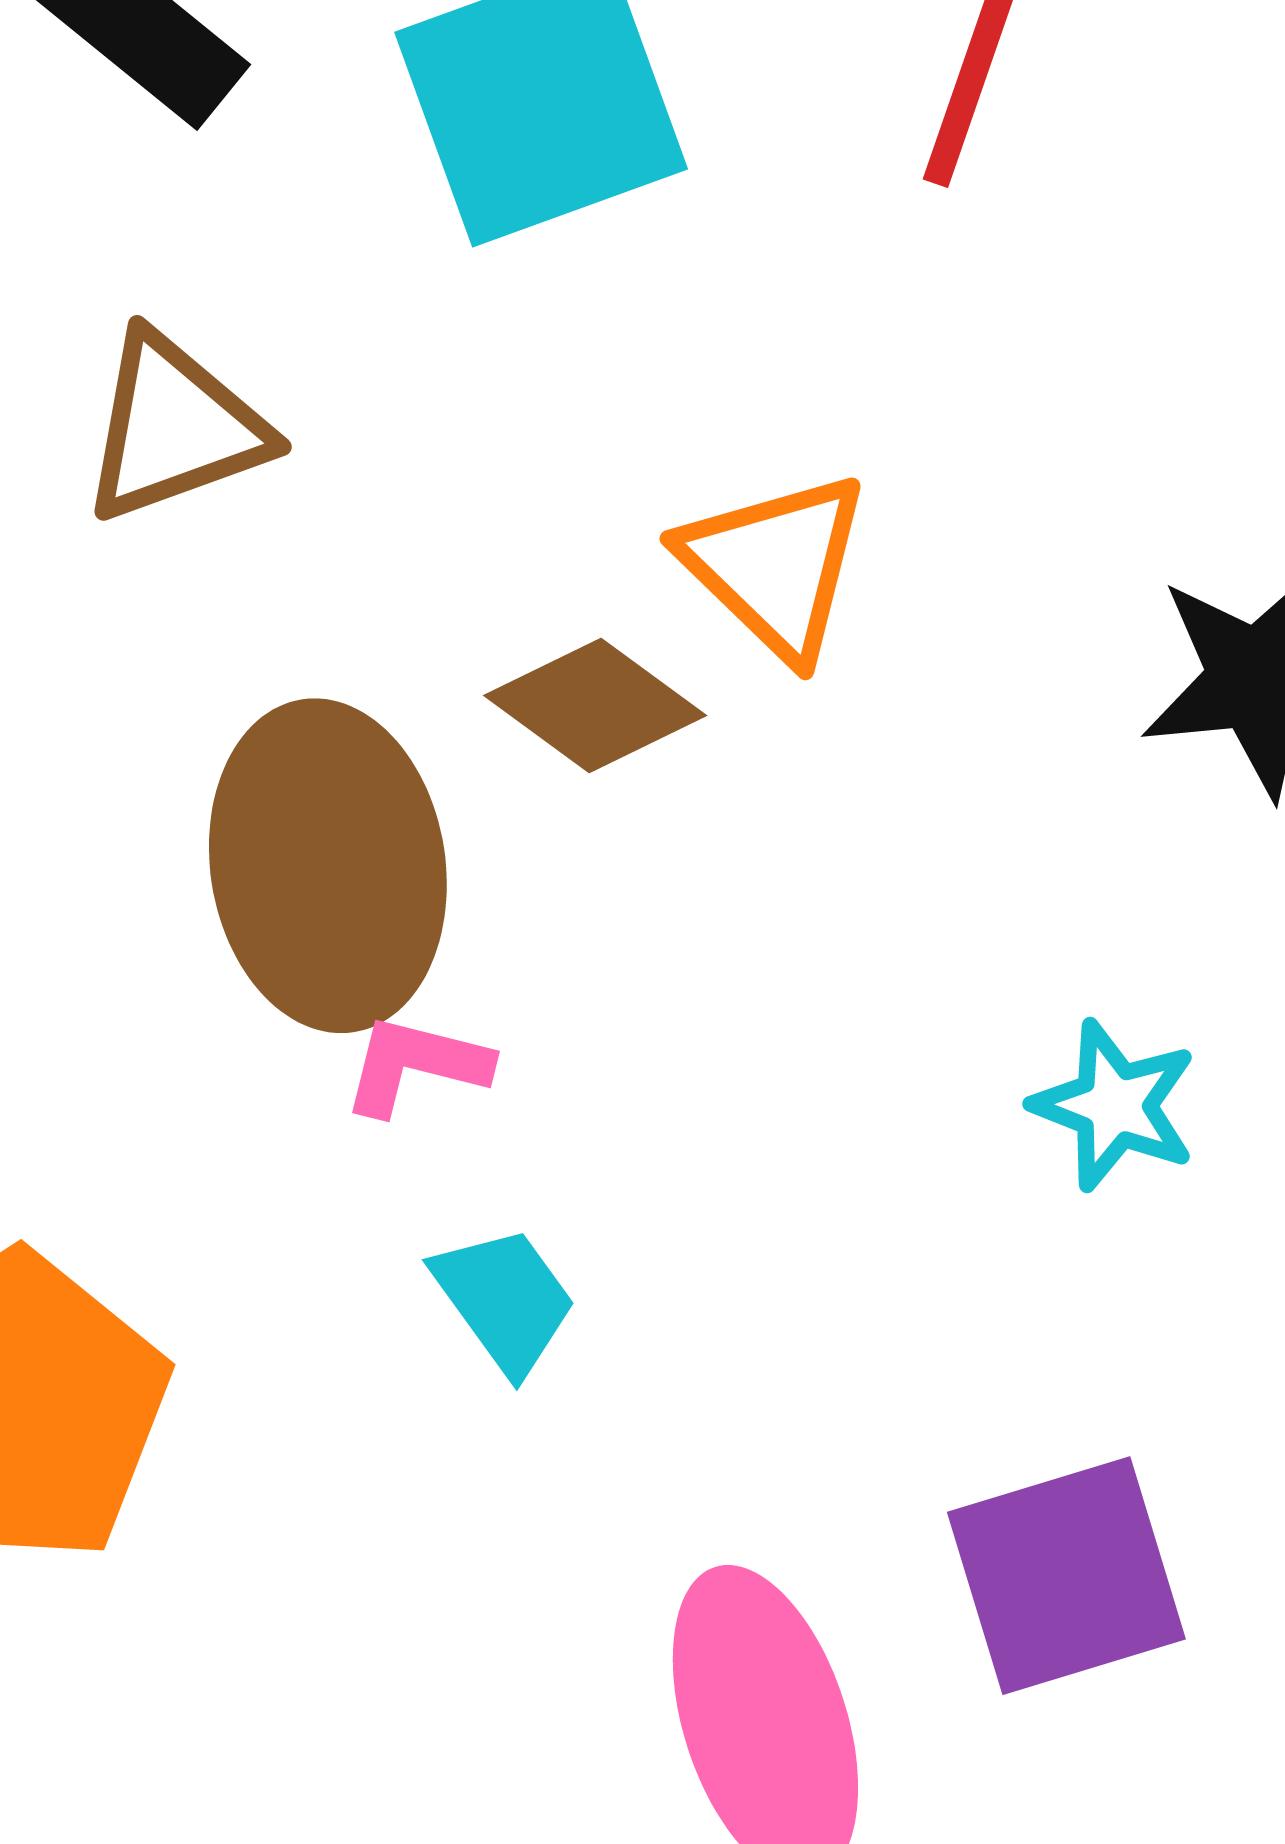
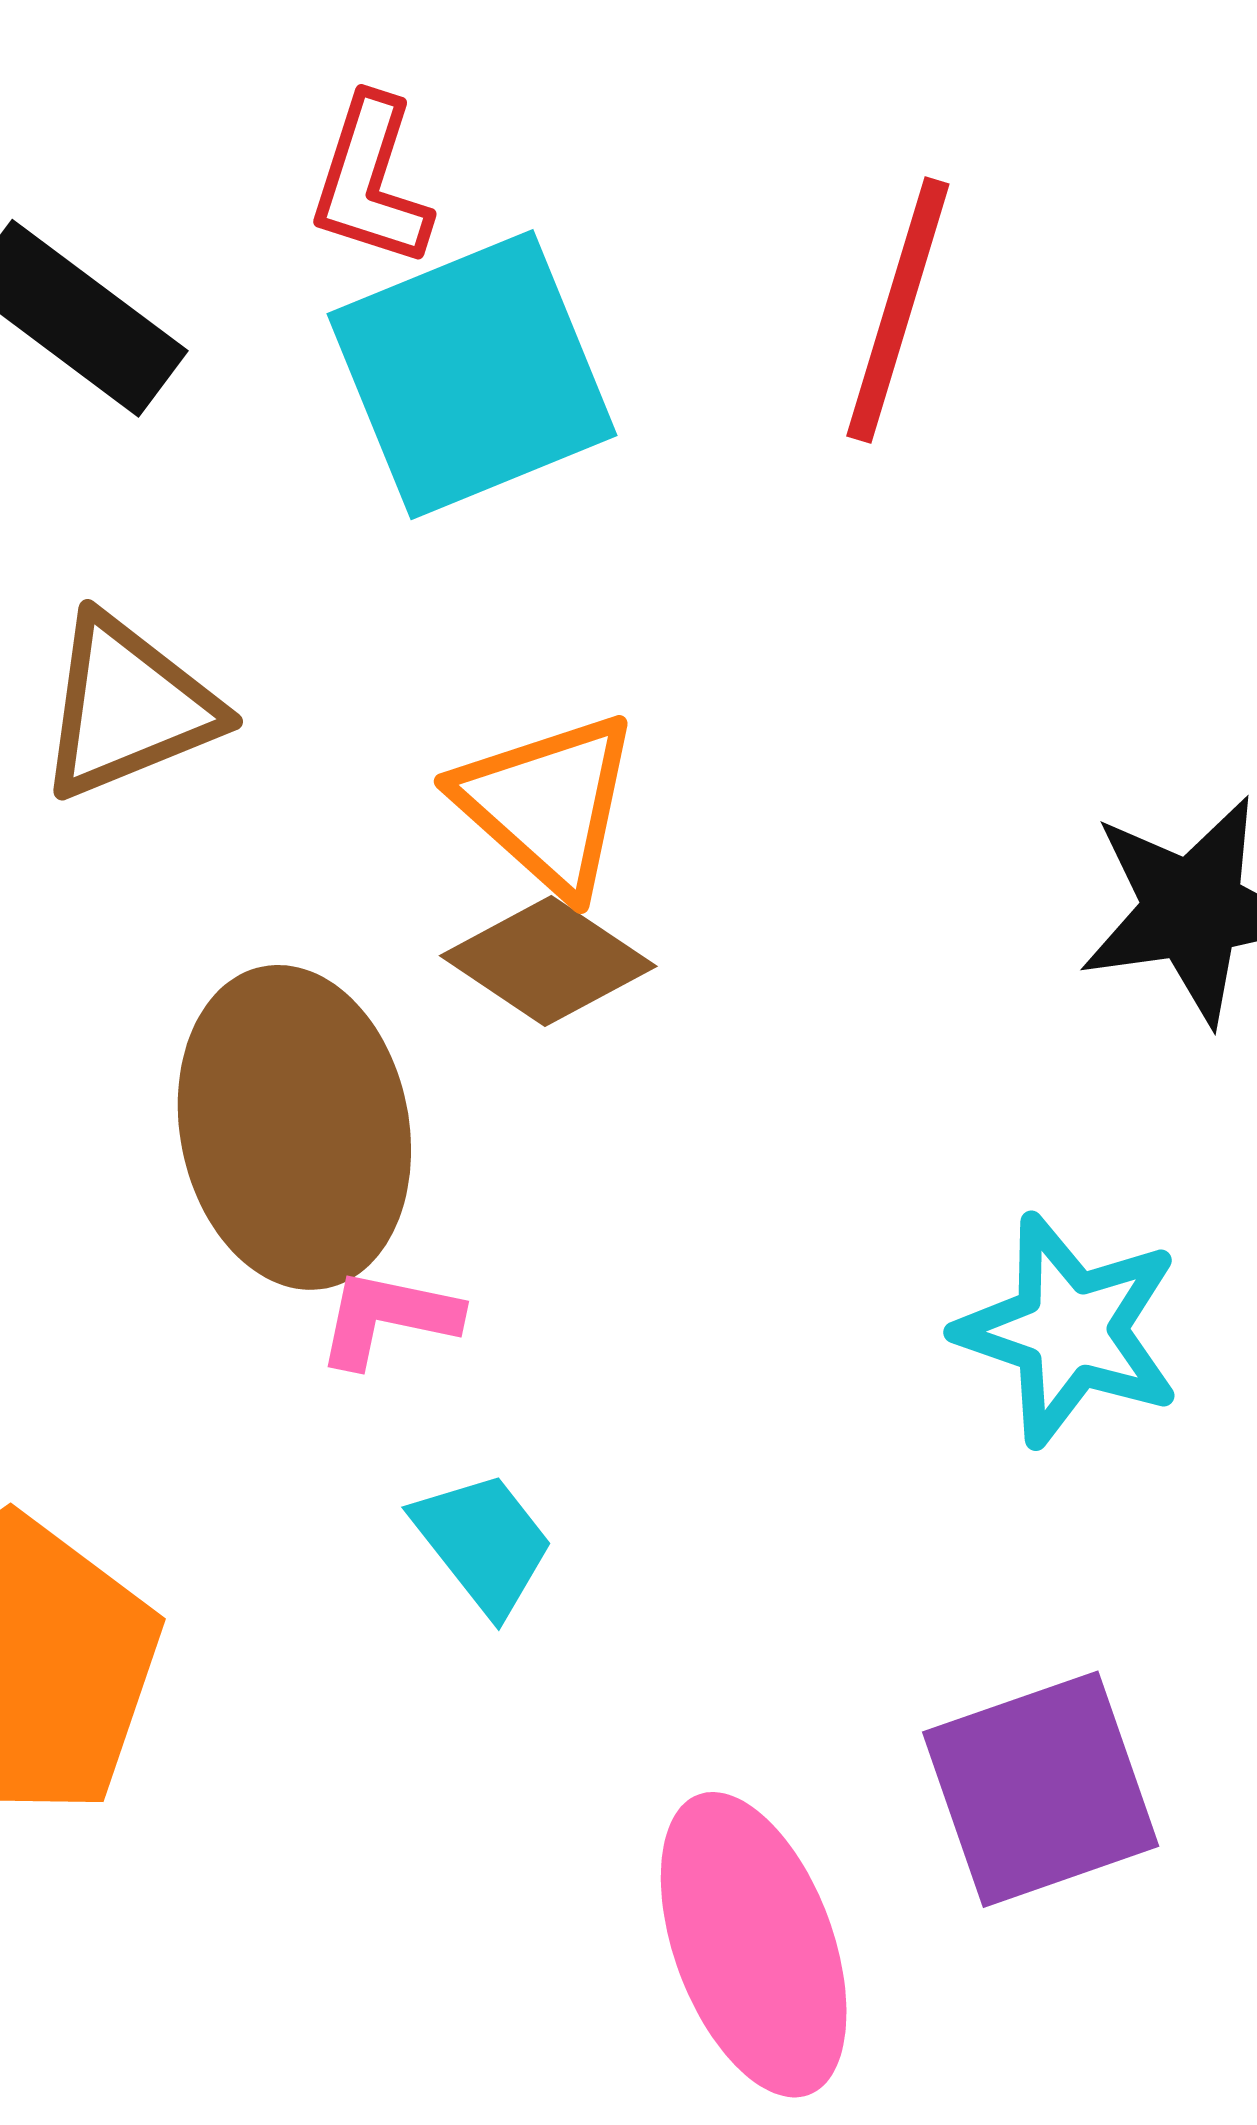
orange triangle: (775, 565) -> (547, 803), moved
cyan star: (1115, 1106) -> (1069, 1330), size x1.4

